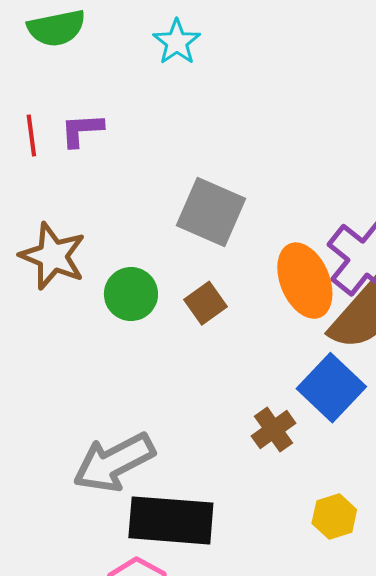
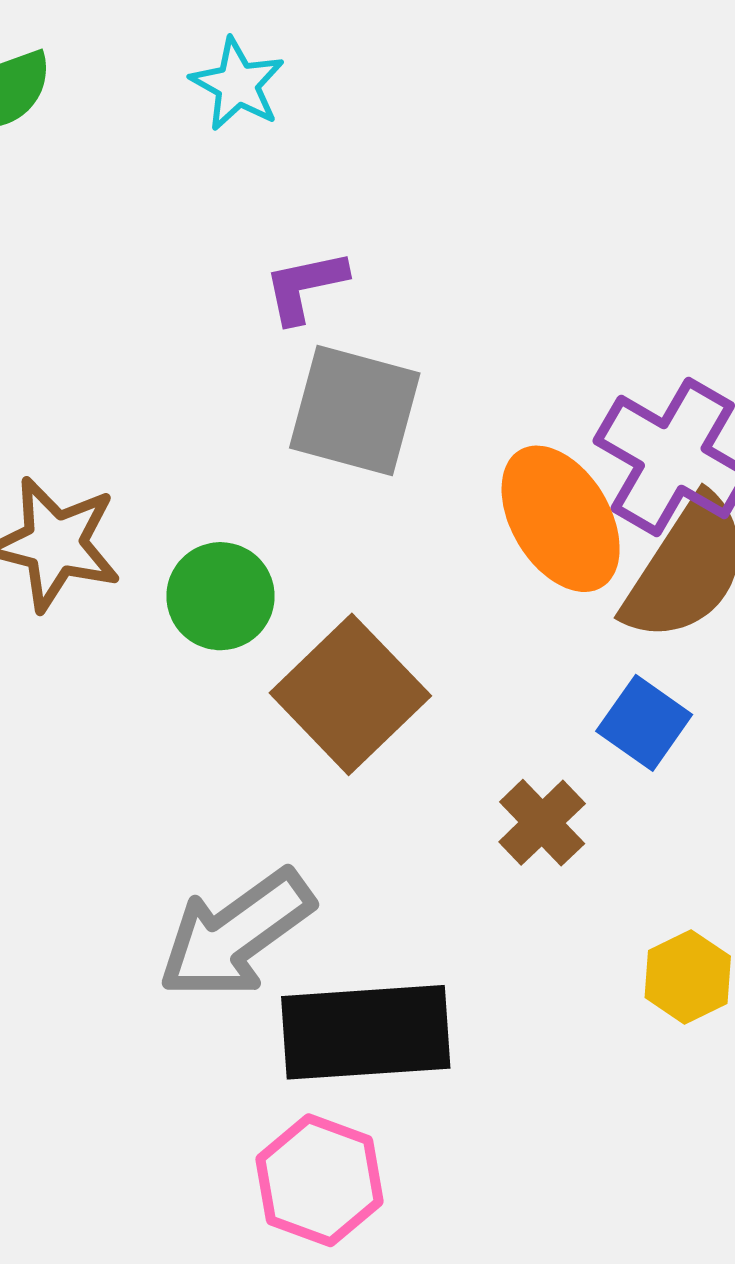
purple L-shape: (82, 130) -> (305, 286), moved
brown square: (205, 303) -> (350, 694), moved, size x1.8
blue square: (331, 388) -> (644, 723), size x0.7

